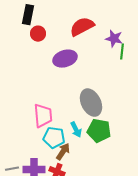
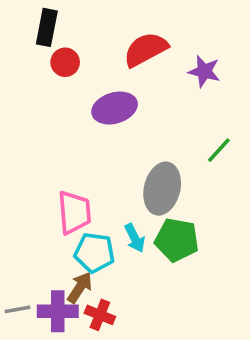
green line: (122, 52) -> (219, 150), moved, turned 35
gray ellipse: (91, 103) -> (162, 189), turned 40
brown arrow: (63, 152) -> (80, 287), moved

